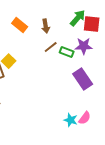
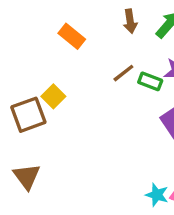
brown arrow: (46, 26) -> (130, 21), moved

